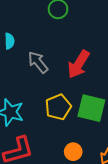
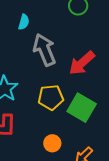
gray arrow: (38, 62) -> (44, 50), size x1.4

